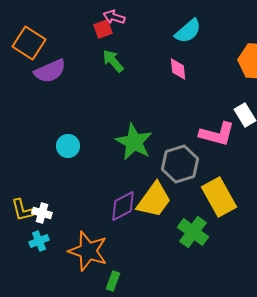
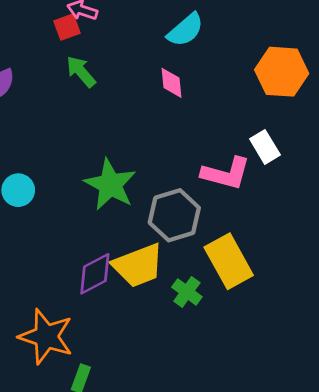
yellow trapezoid: (154, 200) -> (138, 265), turned 33
green cross: (193, 232) -> (187, 292), moved, size x0.7

